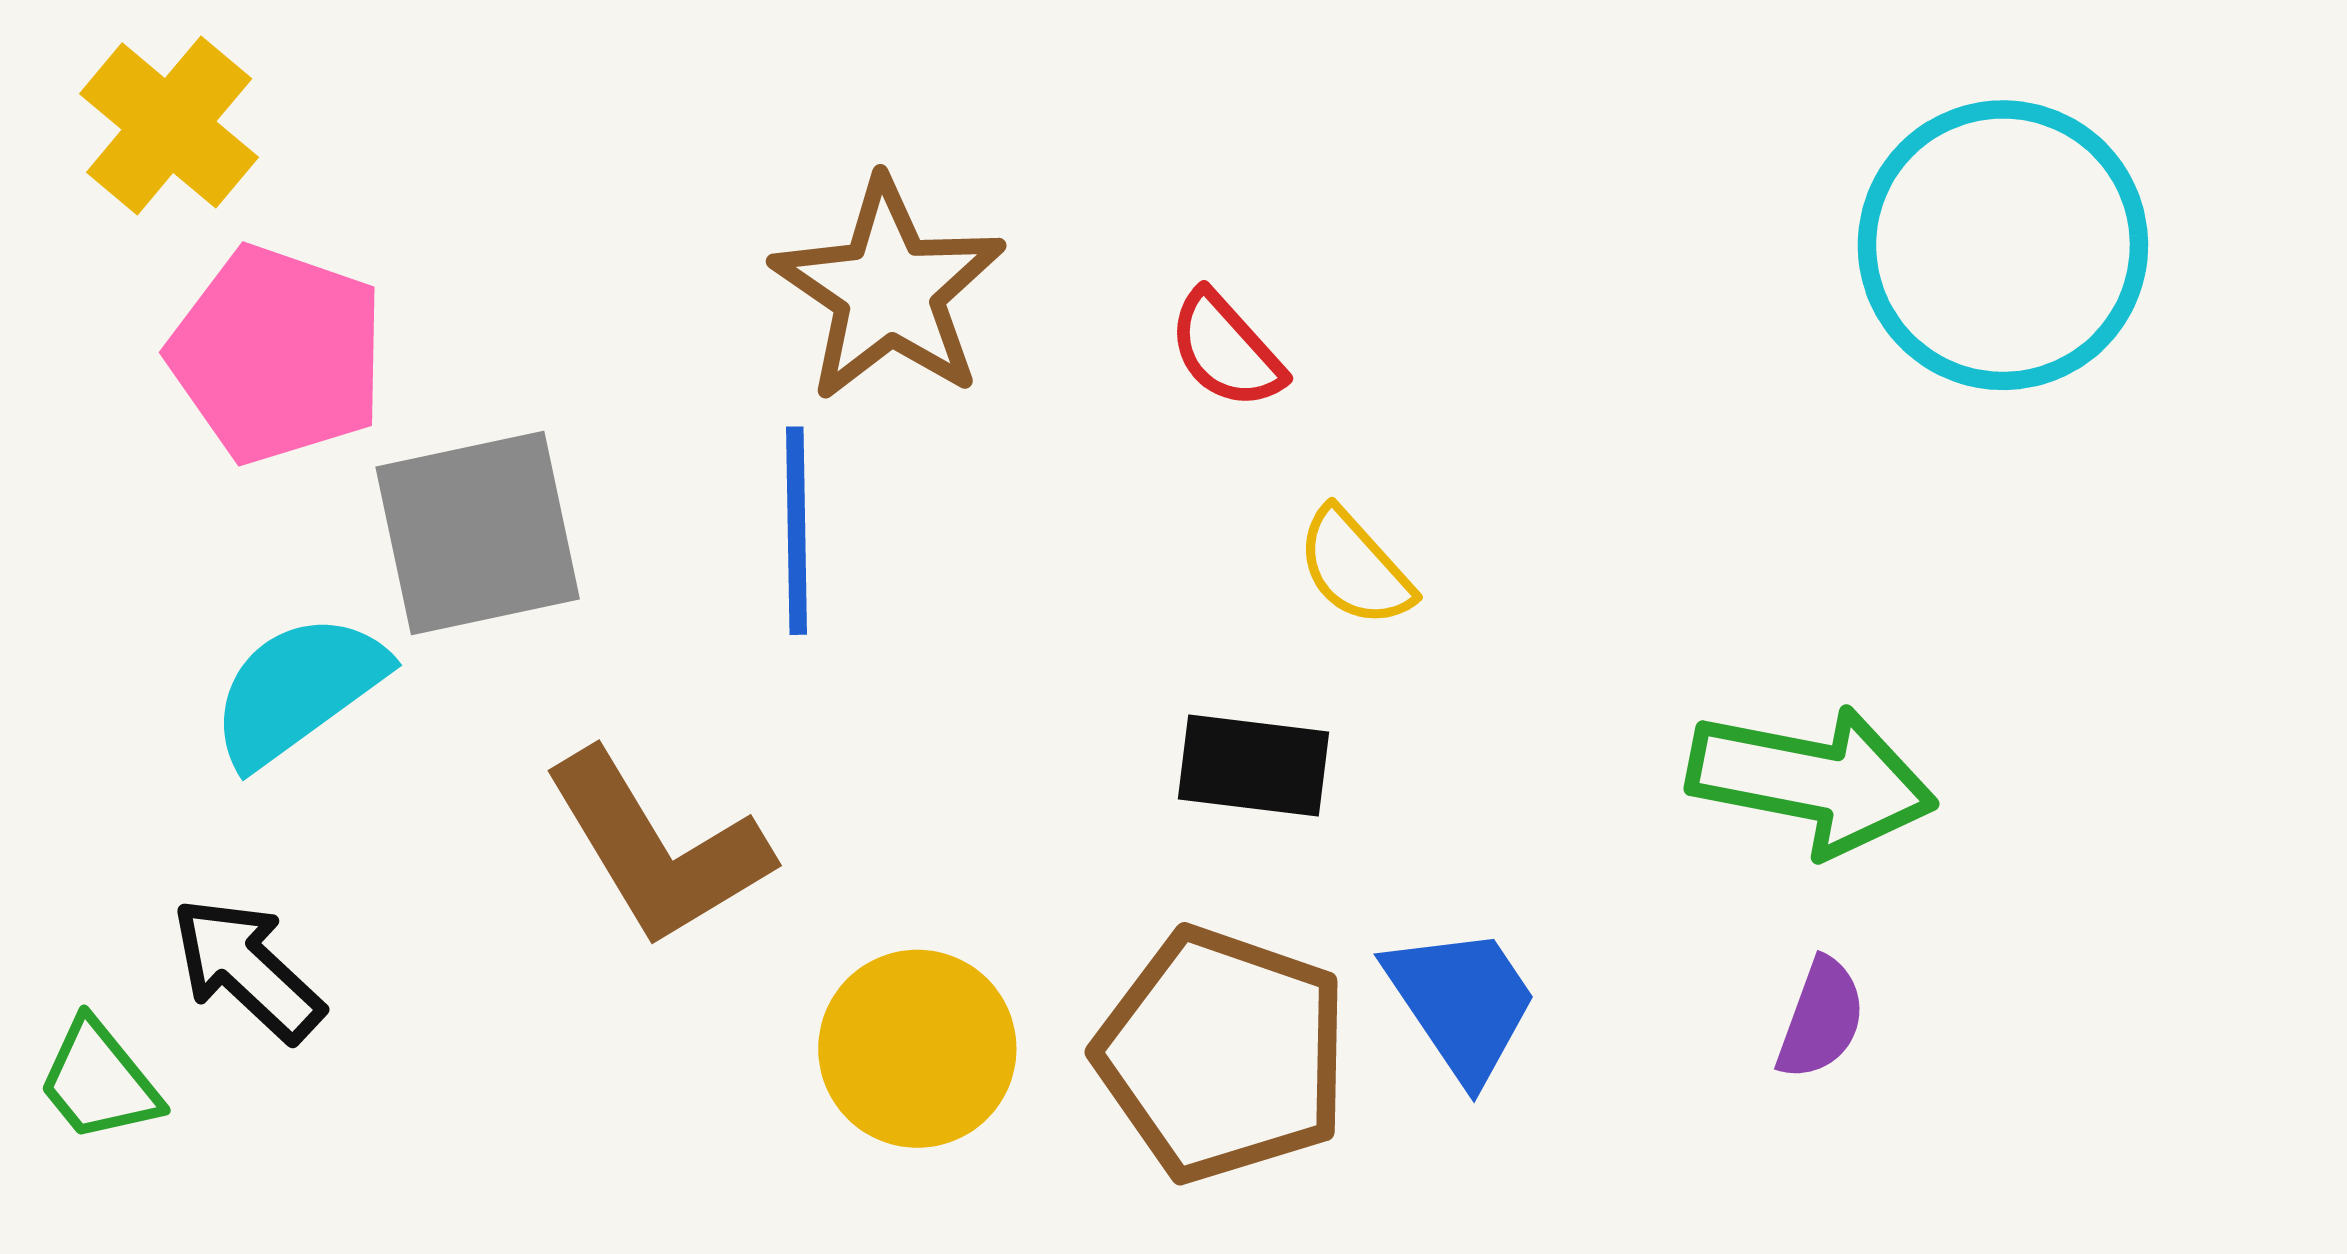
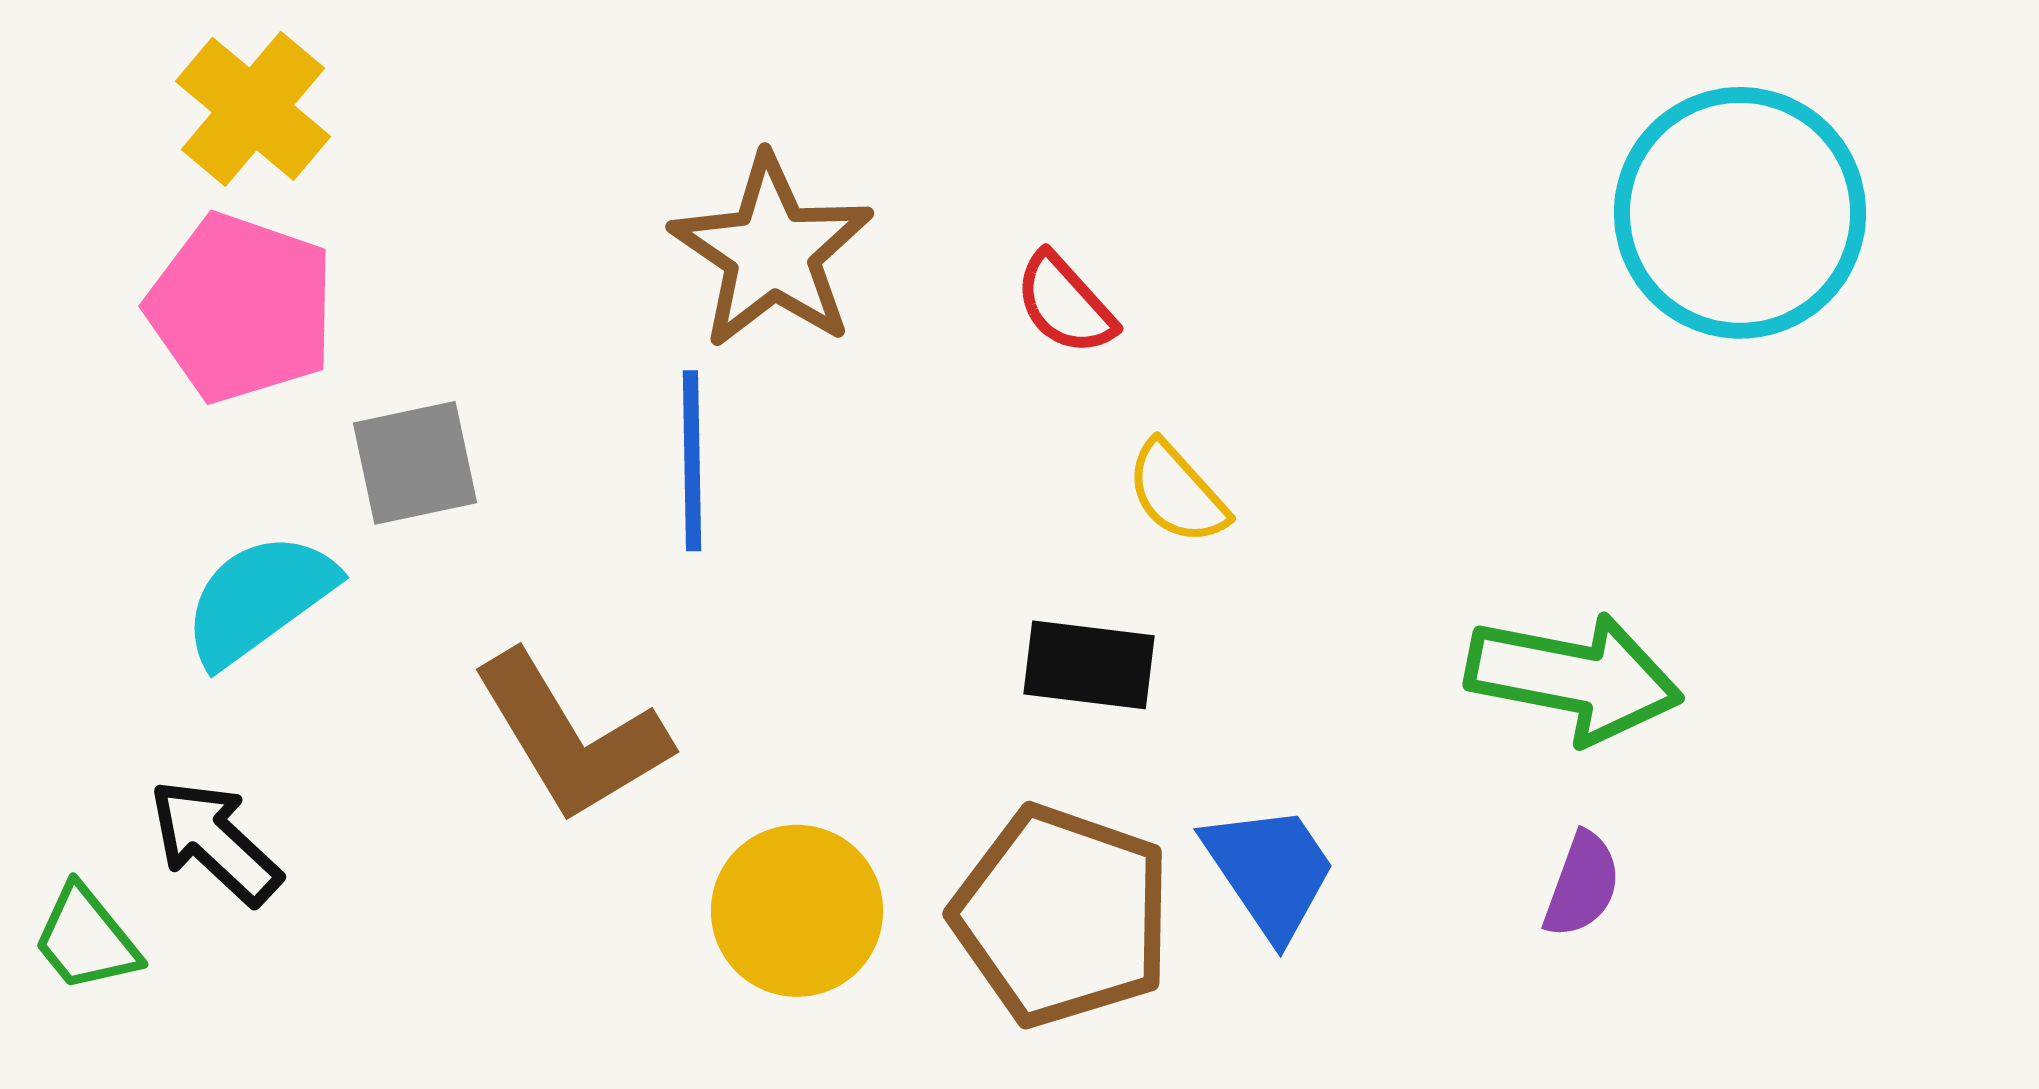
yellow cross: (169, 125) -> (253, 109), moved
gray square: (478, 533) -> (415, 463), size x0.7

